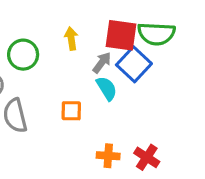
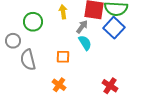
blue square: (134, 64) -> (114, 28), moved
orange cross: (108, 156) -> (59, 85), moved, turned 32

